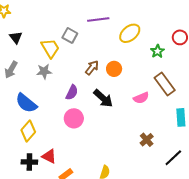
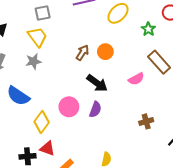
gray square: (70, 35) -> (43, 13), moved, turned -35
purple semicircle: (72, 92) -> (95, 109), moved
yellow diamond: (28, 131) -> (42, 122), moved
brown cross: (147, 140) -> (146, 121), turned 32

